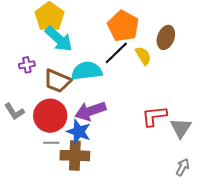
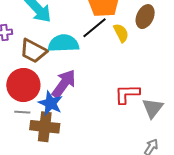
purple arrow: (90, 111) -> (64, 84), turned 140

